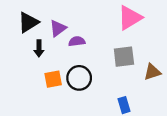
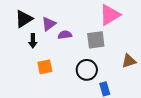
gray square: (124, 57) -> (96, 40), moved
black circle: (79, 78) -> (87, 70), moved

